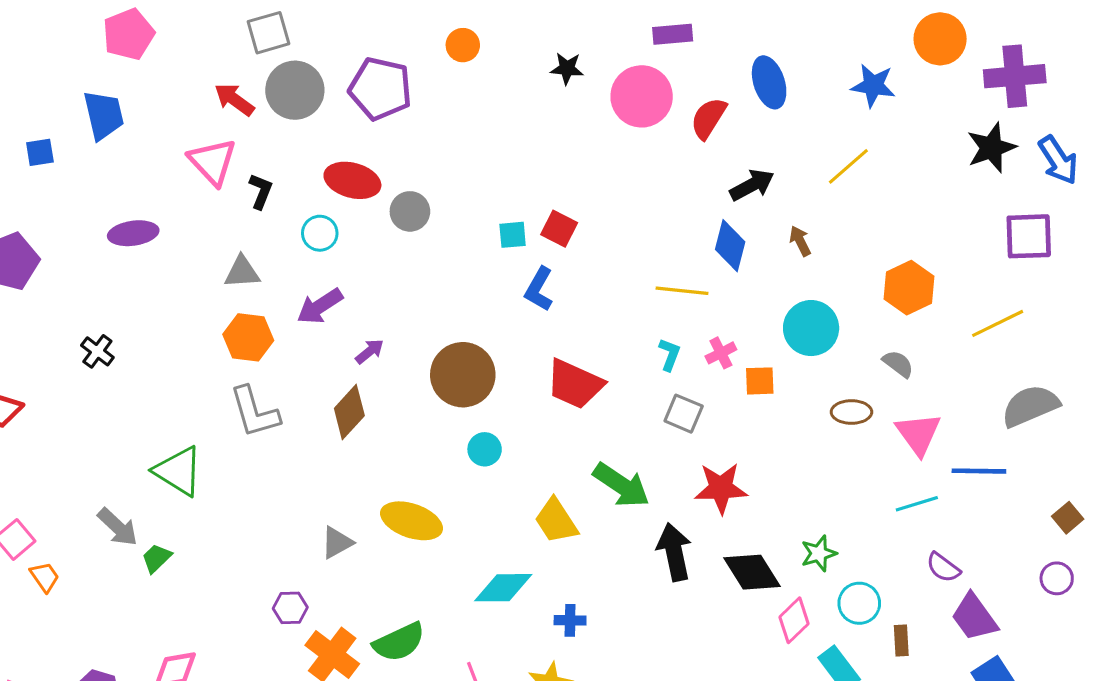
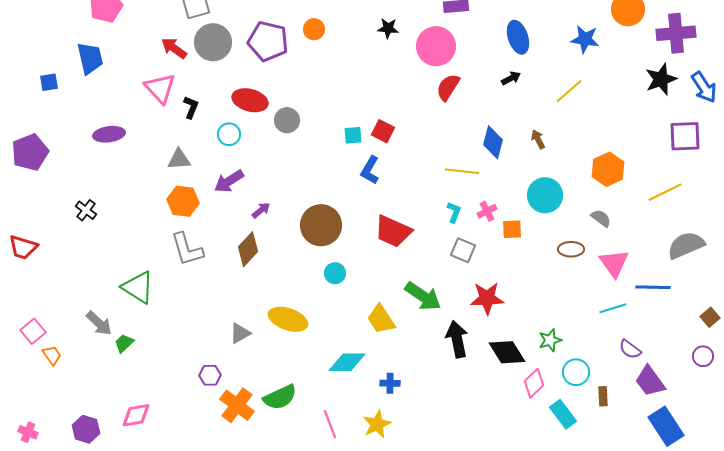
orange circle: (463, 45) -> (314, 29), moved
red semicircle: (708, 118) -> (448, 87), moved
black arrow: (752, 185) -> (511, 78), moved, size x0.7

